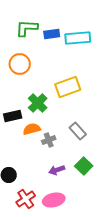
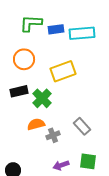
yellow rectangle: (68, 87) -> (63, 71), moved
black rectangle: (13, 116) -> (19, 91), moved
green square: (84, 166) -> (88, 161), turned -36

